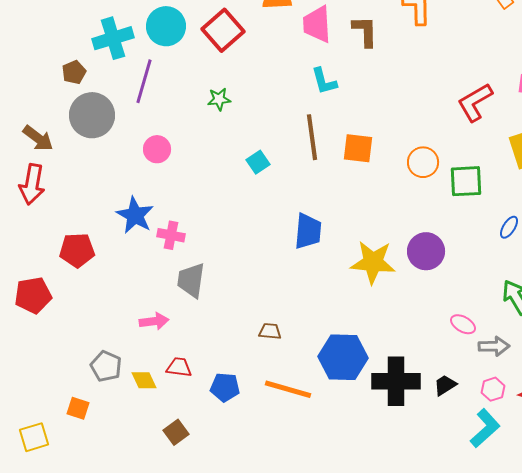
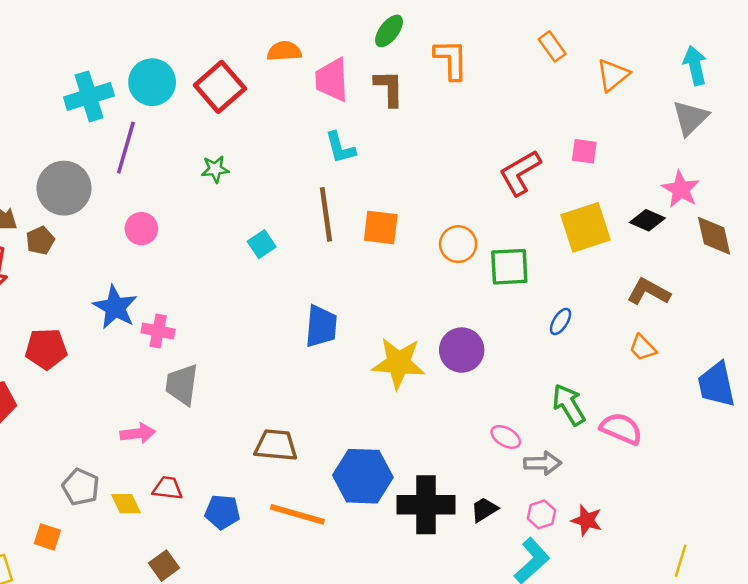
brown pentagon: (74, 72) -> (40, 241), moved
brown trapezoid: (270, 331) -> (276, 445), size x1.6

